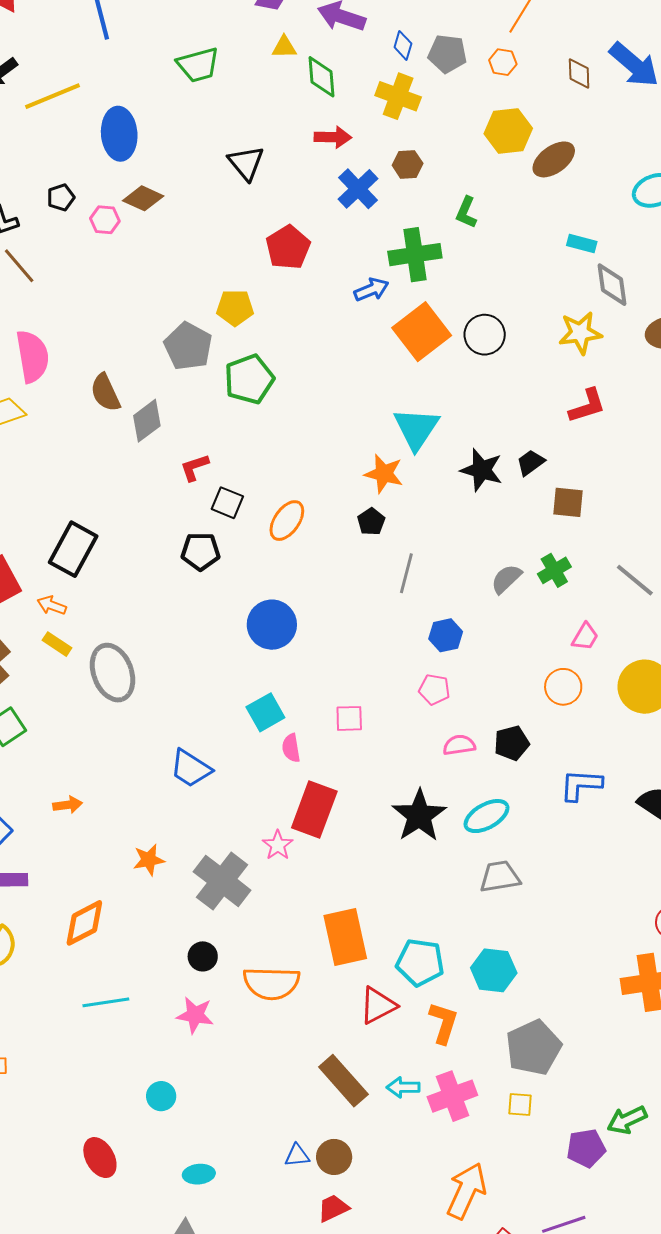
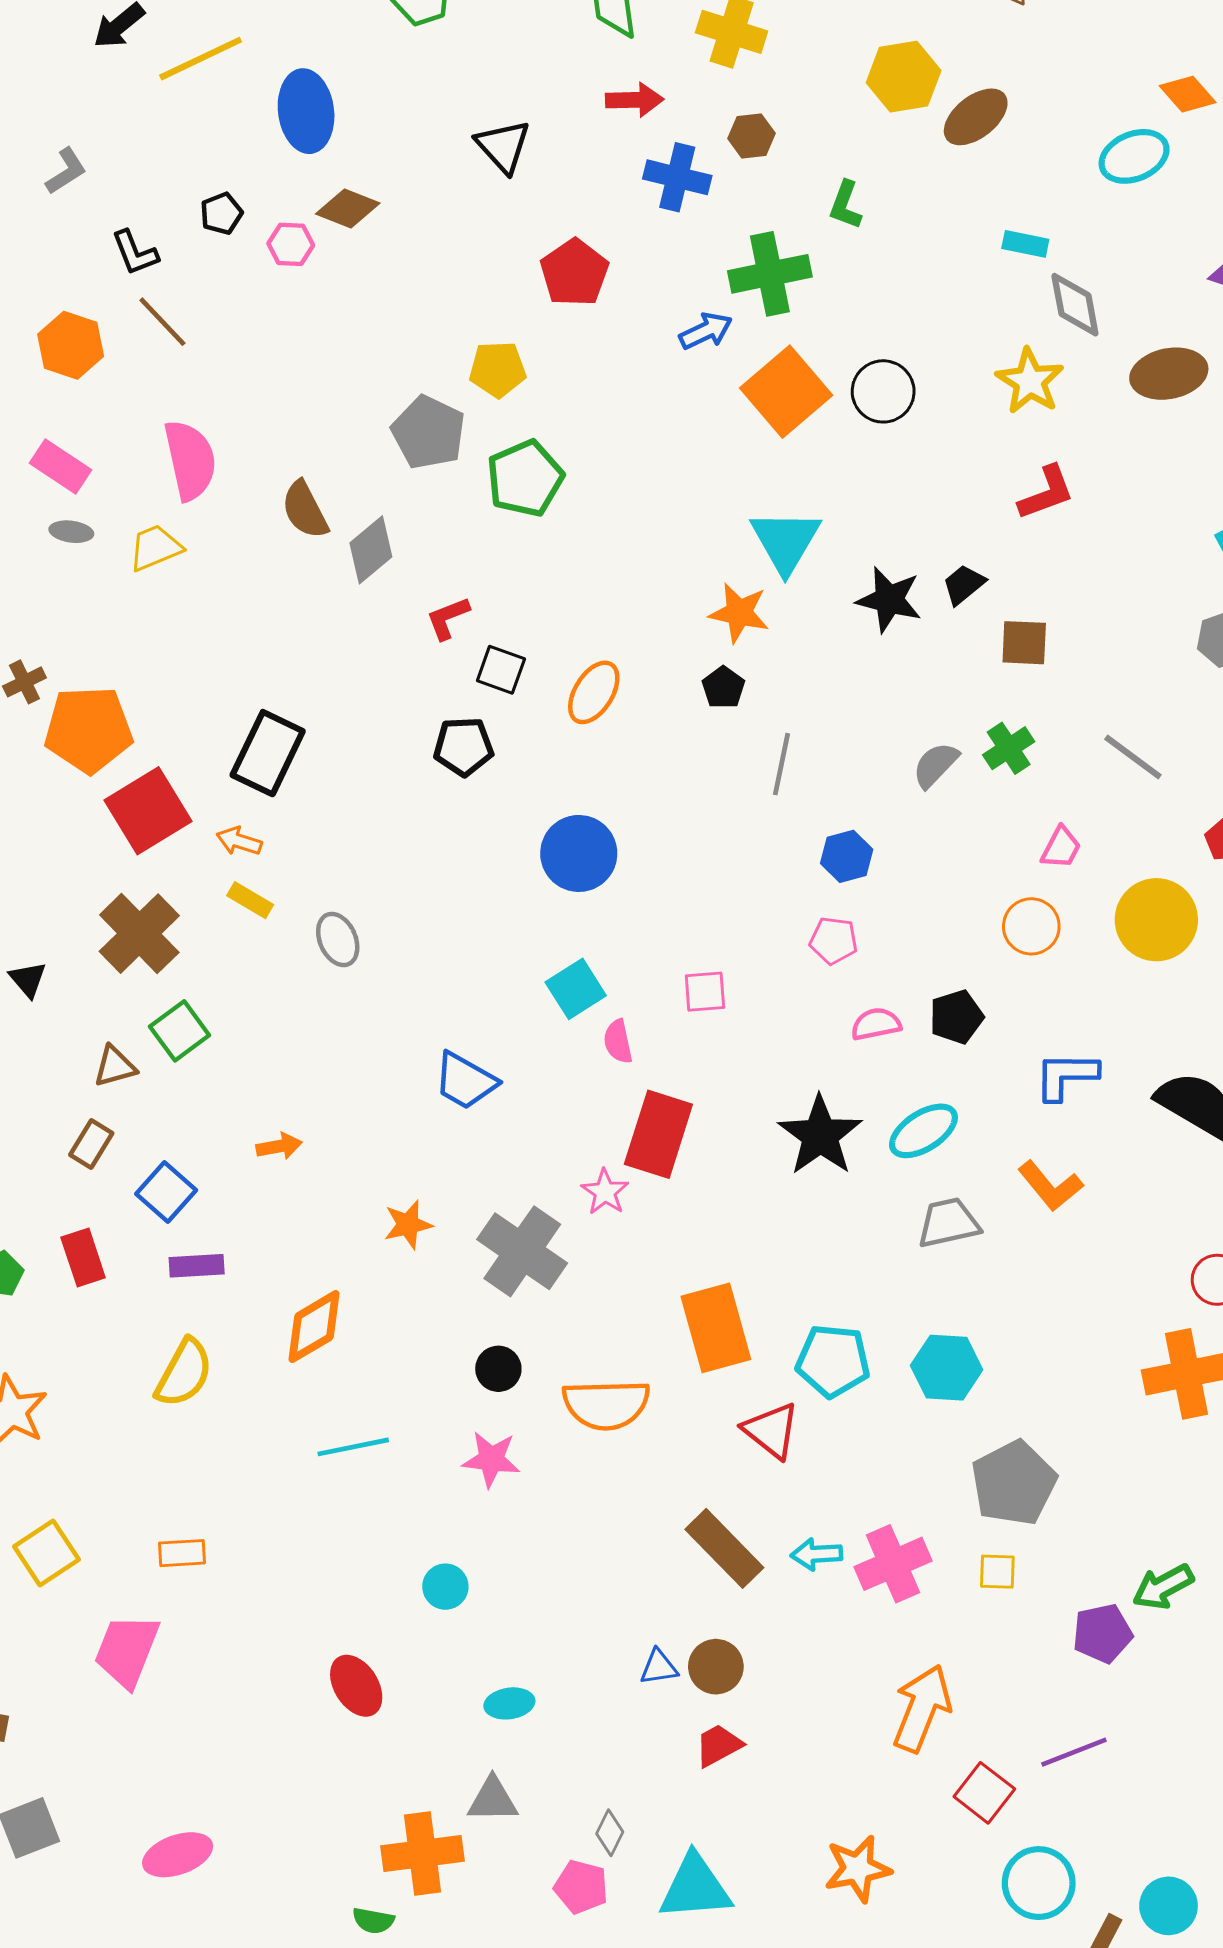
blue cross: (358, 189) -> (677, 177), turned -30
yellow star: (580, 333) -> (1030, 381), turned -30
gray ellipse: (113, 673) -> (338, 940), size x0.6
red triangle: (378, 1005) -> (771, 1430), turned -51
orange L-shape: (443, 1023) -> (1050, 1186), moved, turned 126

